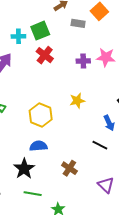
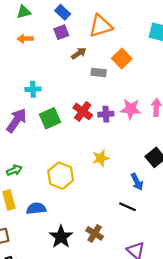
green square: (40, 31) -> (50, 118), moved
red cross: (45, 55) -> (83, 111), moved
blue semicircle: (38, 146) -> (36, 208), moved
black star: (24, 169) -> (61, 237), moved

